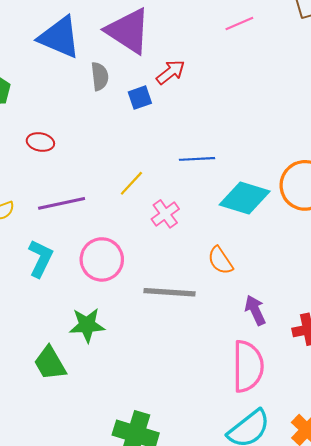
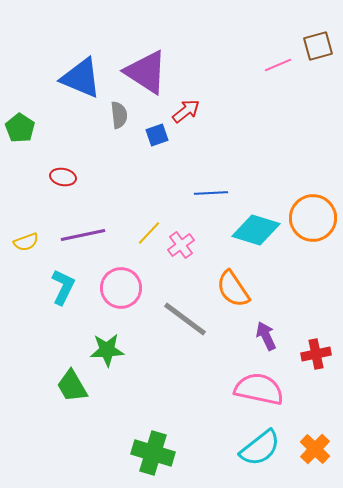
pink line: (239, 24) -> (278, 65), moved
yellow line: (131, 183) -> (149, 233), moved
orange semicircle: (220, 261) -> (233, 289), size x1.4
gray line: (169, 292) -> (185, 319), turned 33
pink semicircle: (248, 366) -> (259, 389), turned -78

